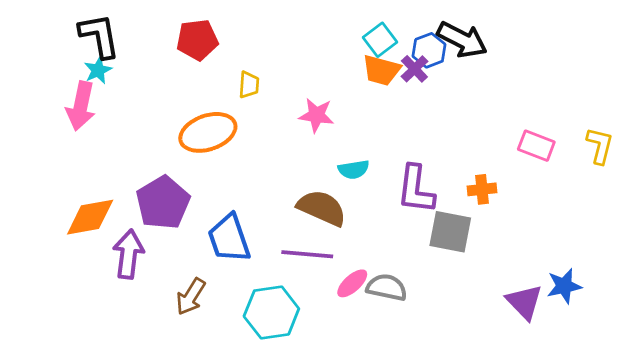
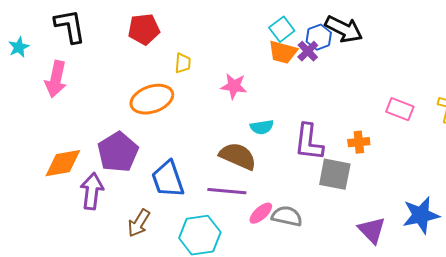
cyan star: (98, 70) -> (19, 47), moved
blue star: (564, 286) -> (421, 215), size x1.4
purple triangle: (524, 302) -> (372, 230), moved

